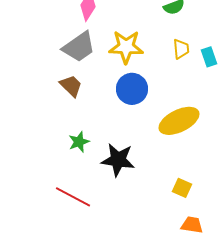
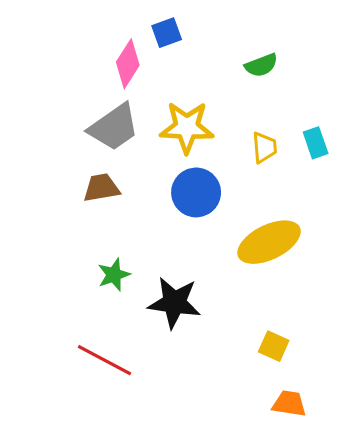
yellow trapezoid: (181, 49) -> (264, 147), moved
brown trapezoid: (71, 86) -> (101, 188), turned -55

